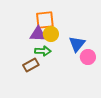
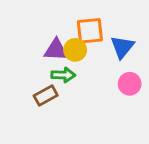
orange square: (45, 20) -> (90, 31), moved
blue triangle: (77, 44) -> (122, 47), moved

